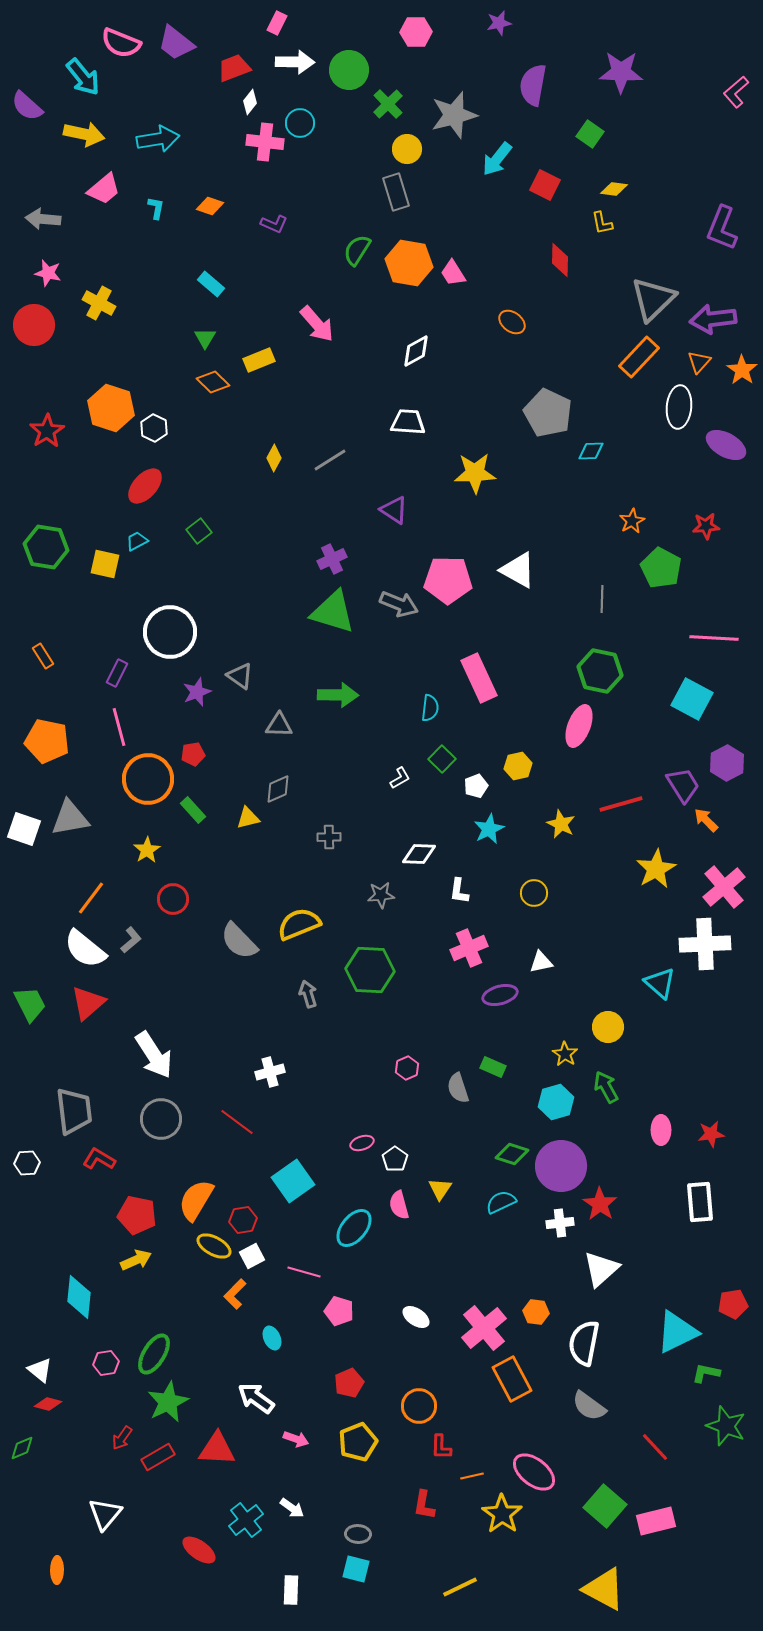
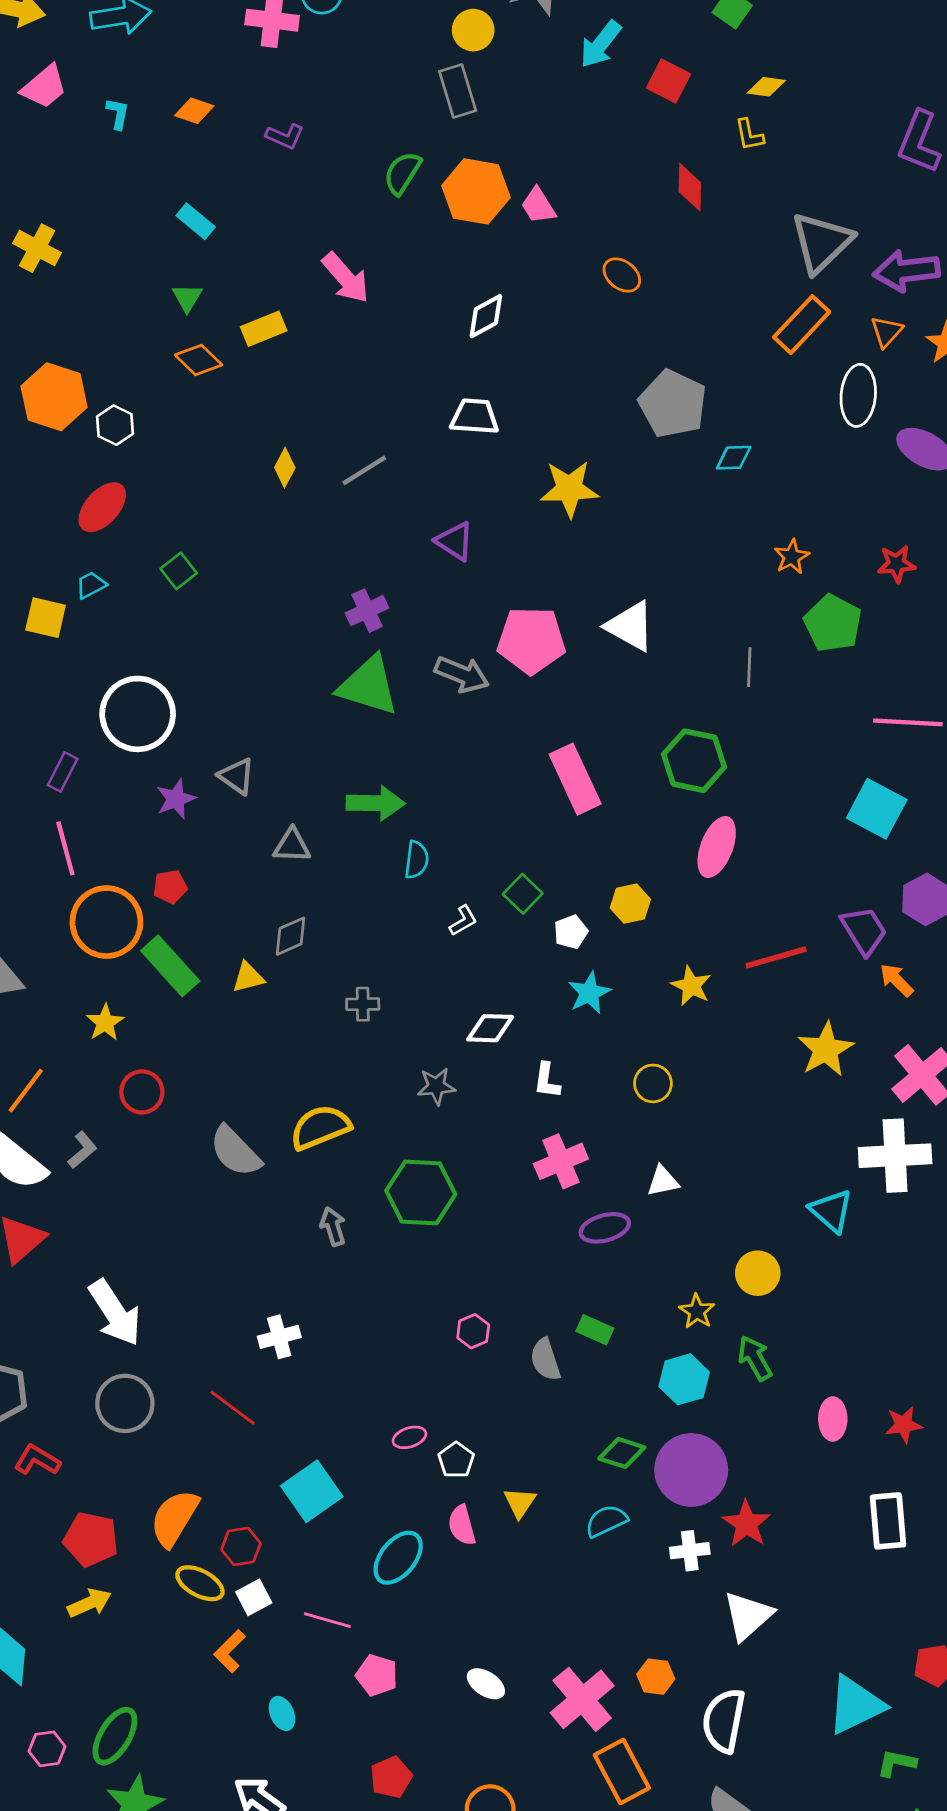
green hexagon: (600, 671) -> (694, 761), moved
cyan semicircle: (430, 708) -> (417, 860), moved
green rectangle: (193, 810) -> (170, 966), size x1.6

